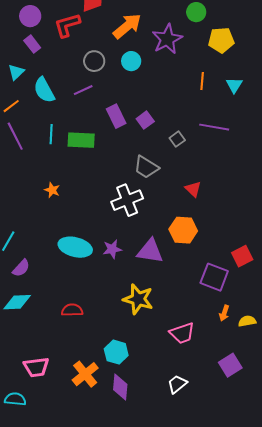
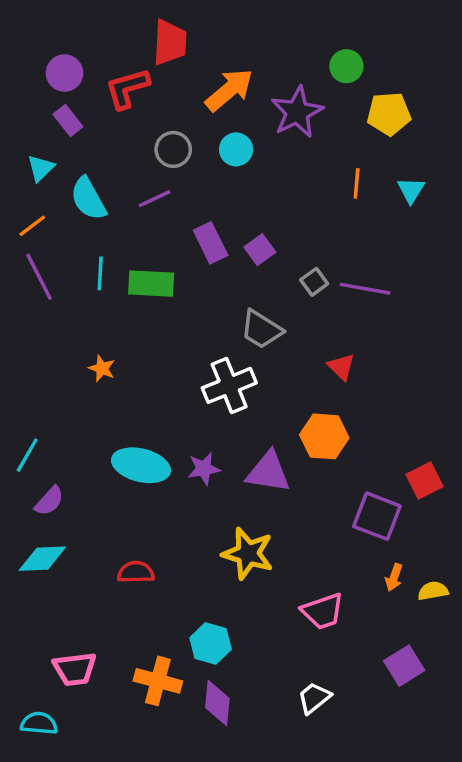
purple line: (214, 127) -> (365, 289), moved
orange cross: (85, 374) -> (158, 681), turned -36

